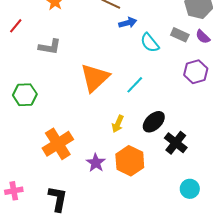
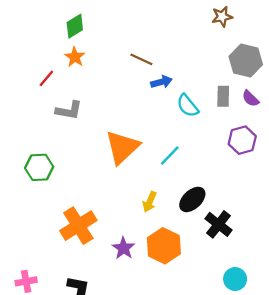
red line: (16, 26) -> (46, 78), moved
gray rectangle: (180, 35) -> (223, 96), turned 66

